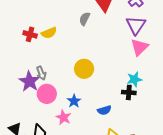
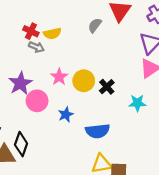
gray arrow: (41, 73) -> (36, 47), moved, turned -56
black cross: (129, 92) -> (107, 87), moved, turned 32
blue semicircle: (104, 110) -> (97, 131), size x1.5
pink star: (64, 117) -> (59, 77), moved

